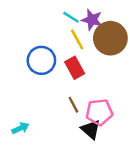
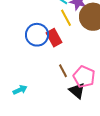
red rectangle: (75, 68) -> (54, 38), moved
pink pentagon: (99, 112) -> (84, 77), turned 30

